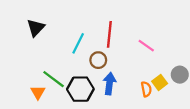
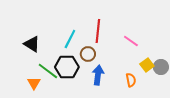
black triangle: (36, 28) -> (32, 44), moved, turned -42
yellow square: (160, 82) -> (147, 65), moved
black hexagon: (80, 89) -> (67, 67), moved

